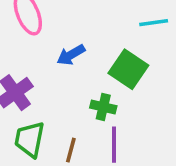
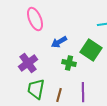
green cross: (103, 107) -> (69, 63), moved

